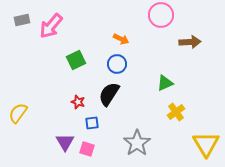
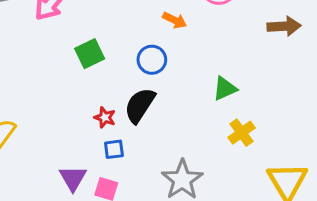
orange arrow: (121, 39) -> (175, 20), moved
brown arrow: (190, 42) -> (284, 26), moved
red star: (78, 102) -> (105, 117), moved

